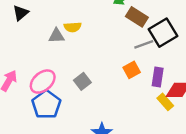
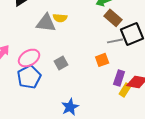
gray triangle: (57, 36) -> (46, 23), size x1.5
purple rectangle: (158, 77) -> (119, 78), moved
yellow rectangle: (165, 102) -> (125, 90), turned 64

